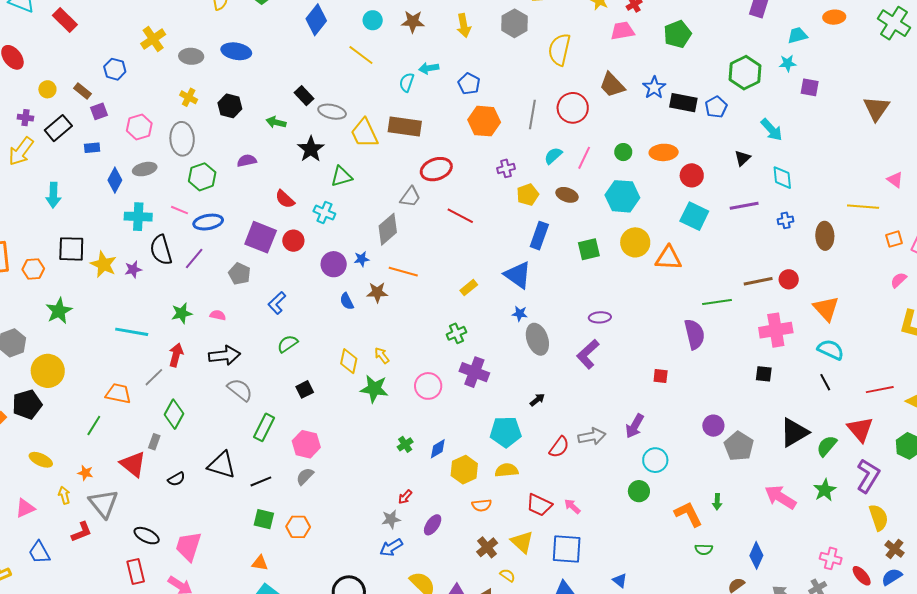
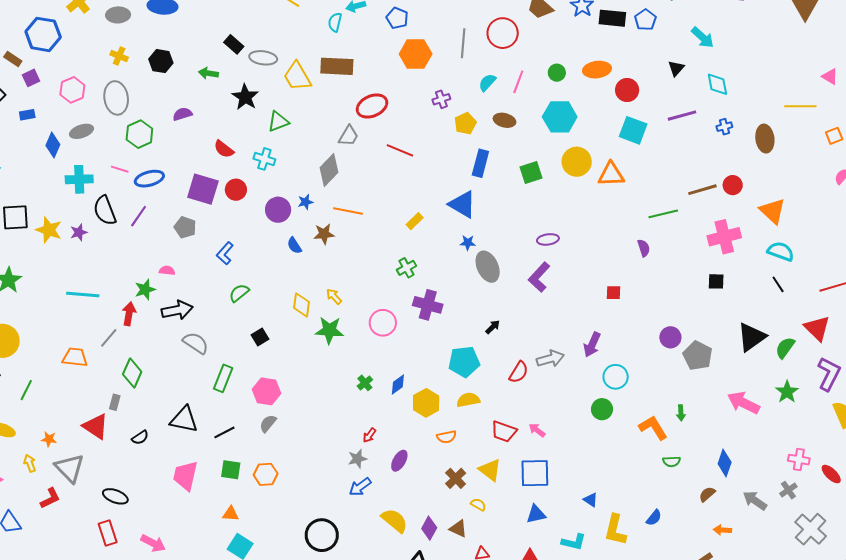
blue hexagon: (115, 69) -> (43, 34), size x1.6
green star: (182, 313) -> (145, 290), moved
purple semicircle: (694, 334) -> (644, 248), size x0.6
green line: (94, 426) -> (26, 390), moved
pink trapezoid: (188, 546) -> (185, 476), moved

